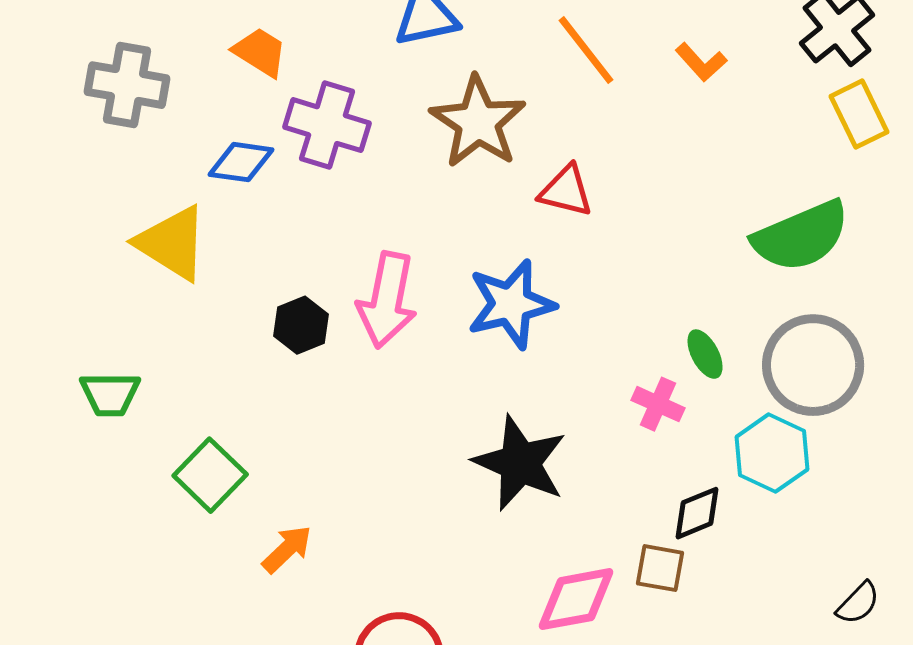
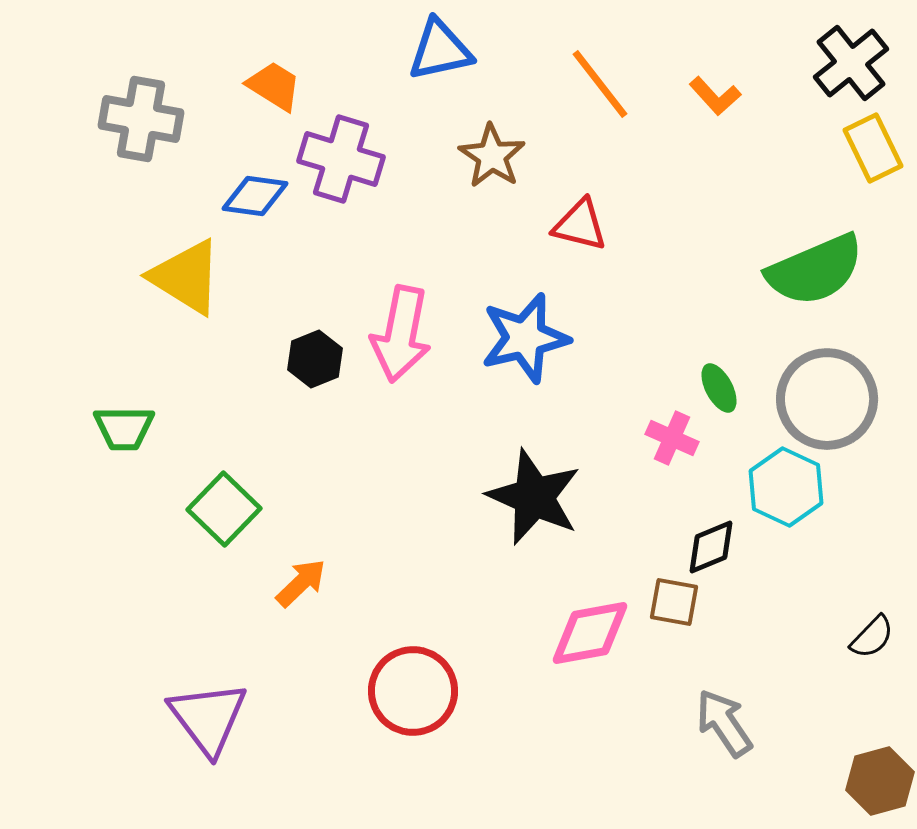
brown star: (478, 122) -> (492, 156), size x0.7

